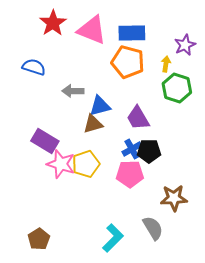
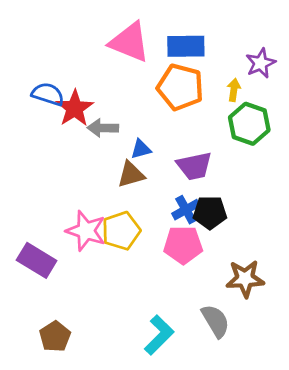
red star: (53, 23) -> (75, 108), moved
blue triangle: (100, 106) -> (141, 149), size x0.7
purple trapezoid: (138, 118) -> (194, 166), turned -72
purple rectangle: (45, 141) -> (37, 260), moved

